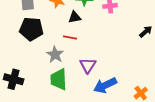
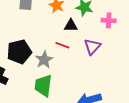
black pentagon: (31, 29) -> (19, 52), moved, turned -30
purple triangle: (88, 65) -> (92, 47), moved

